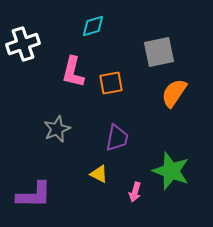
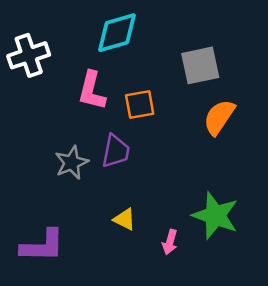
cyan diamond: (93, 26) -> (117, 33), size x1.5
purple trapezoid: (117, 138) -> (116, 151), moved

